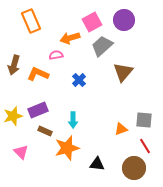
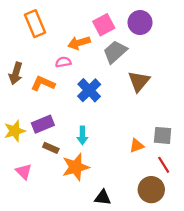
blue cross: (79, 80) -> (89, 90), size x1.5
black triangle: (97, 164) -> (103, 198), moved

